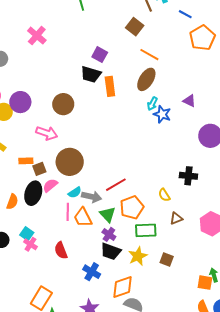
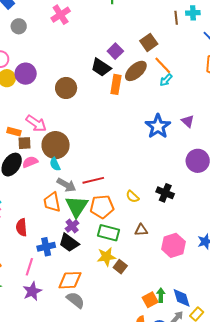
brown square: (135, 27) -> (149, 42), moved
brown ellipse: (146, 79) -> (136, 71), moved
cyan arrow: (152, 104) -> (166, 80), moved
blue star: (162, 114) -> (158, 126), size x1.4
pink arrow: (47, 133) -> (36, 123), moved
cyan semicircle: (75, 192) -> (55, 164), moved, turned 80
yellow semicircle: (164, 195) -> (132, 197), moved, turned -32
pink line: (68, 212) -> (29, 267), moved
green triangle: (108, 214) -> (77, 206), size x1.4
yellow star: (138, 256) -> (106, 257), moved
blue cross: (92, 272) -> (46, 247), moved, turned 30
orange square: (205, 283) -> (150, 300), turned 35

